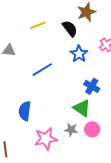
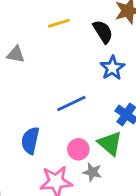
blue line: (42, 70) -> (71, 103), moved
pink circle: (92, 129) -> (78, 149), moved

